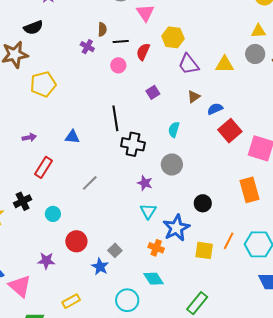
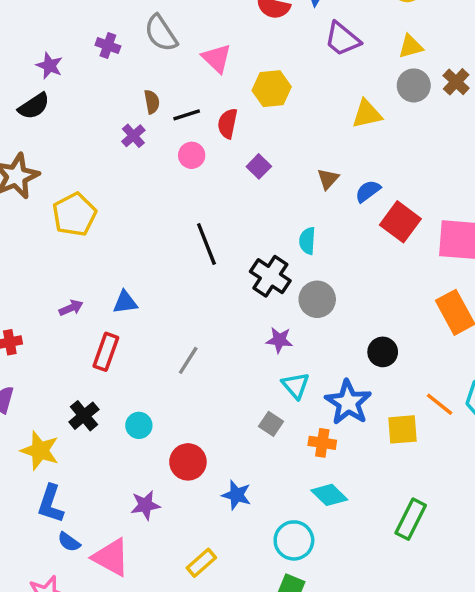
black semicircle: (33, 28) -> (34, 106), moved
purple cross: (87, 47) -> (133, 136), turned 32
purple trapezoid: (188, 64) -> (342, 39), moved
purple square: (153, 92) -> (259, 166), moved
blue triangle: (72, 137) -> (125, 302), moved
black cross: (133, 144) -> (270, 276), moved, turned 35
orange line: (229, 241) -> (440, 404), turned -66
gray square: (115, 250) -> (271, 424), moved

